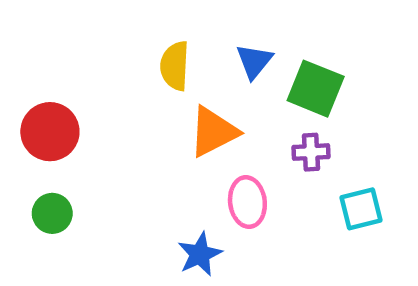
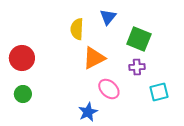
blue triangle: (254, 61) -> (108, 17), moved
pink ellipse: (247, 202) -> (109, 89), turned -40

